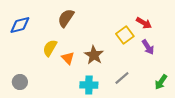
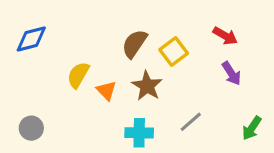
brown semicircle: (66, 18) -> (134, 44), moved
yellow square: (125, 35) -> (174, 51), moved

